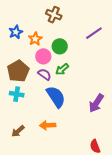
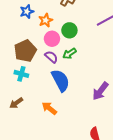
orange arrow: (48, 125) -> (49, 108), turned 35
brown arrow: (18, 131) -> (16, 103), moved

